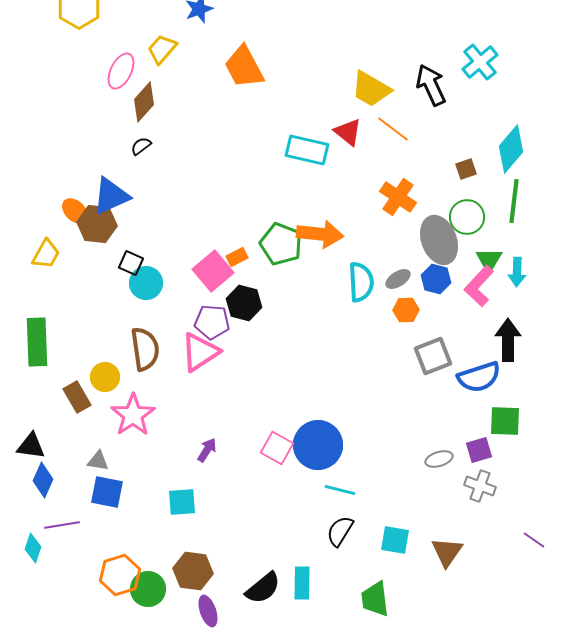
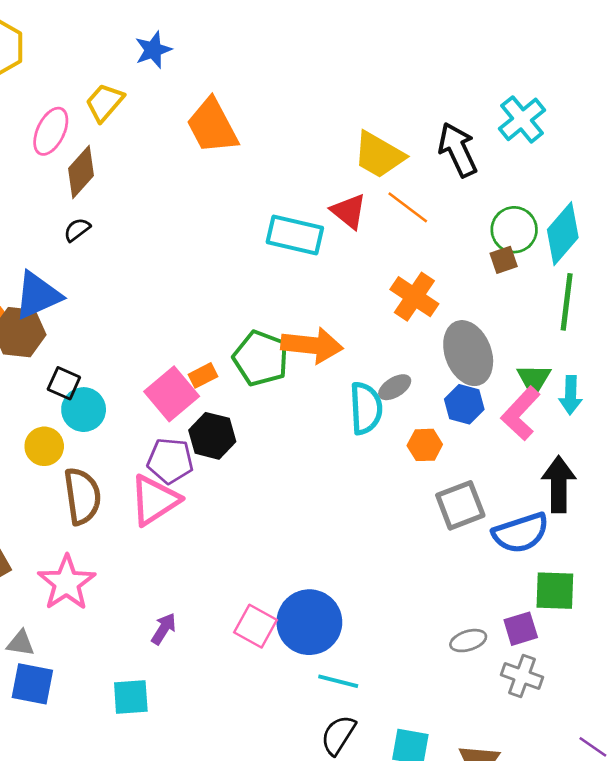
green circle: (467, 217) -> (514, 230), moved
gray ellipse: (398, 279) -> (395, 387), moved
yellow circle: (105, 377) -> (44, 446), moved

